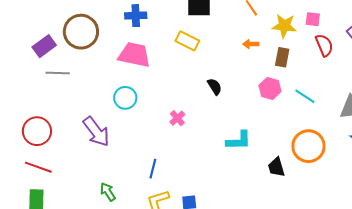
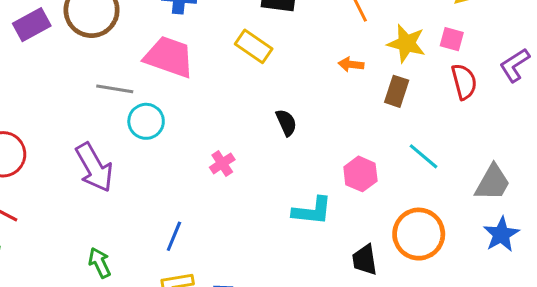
gray line: (58, 73) -> (115, 89), moved
pink hexagon: (270, 88) -> (360, 174), moved

